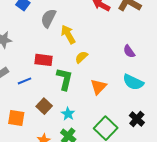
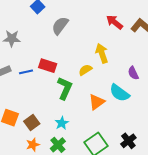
yellow arrow: (68, 34) -> (102, 53), moved
blue line: (25, 81) -> (26, 72), moved
cyan semicircle: (133, 82) -> (120, 93), moved
brown square: (44, 106) -> (32, 123), moved

